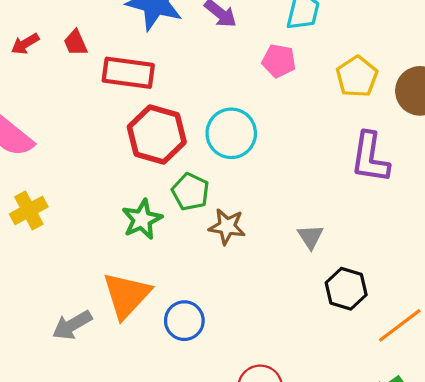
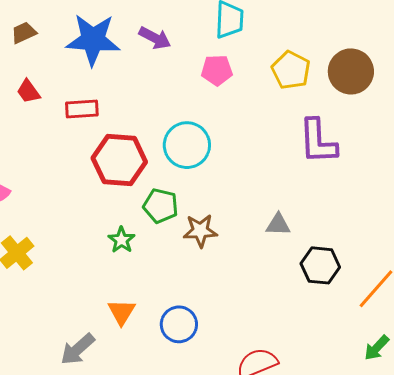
red rectangle: (128, 73) -> (82, 109), size x0.7
green star: (142, 219) -> (122, 240), size x0.7
gray triangle: (310, 237) -> (278, 225), turned -44
orange triangle: (127, 295) -> (122, 312), size x0.6

